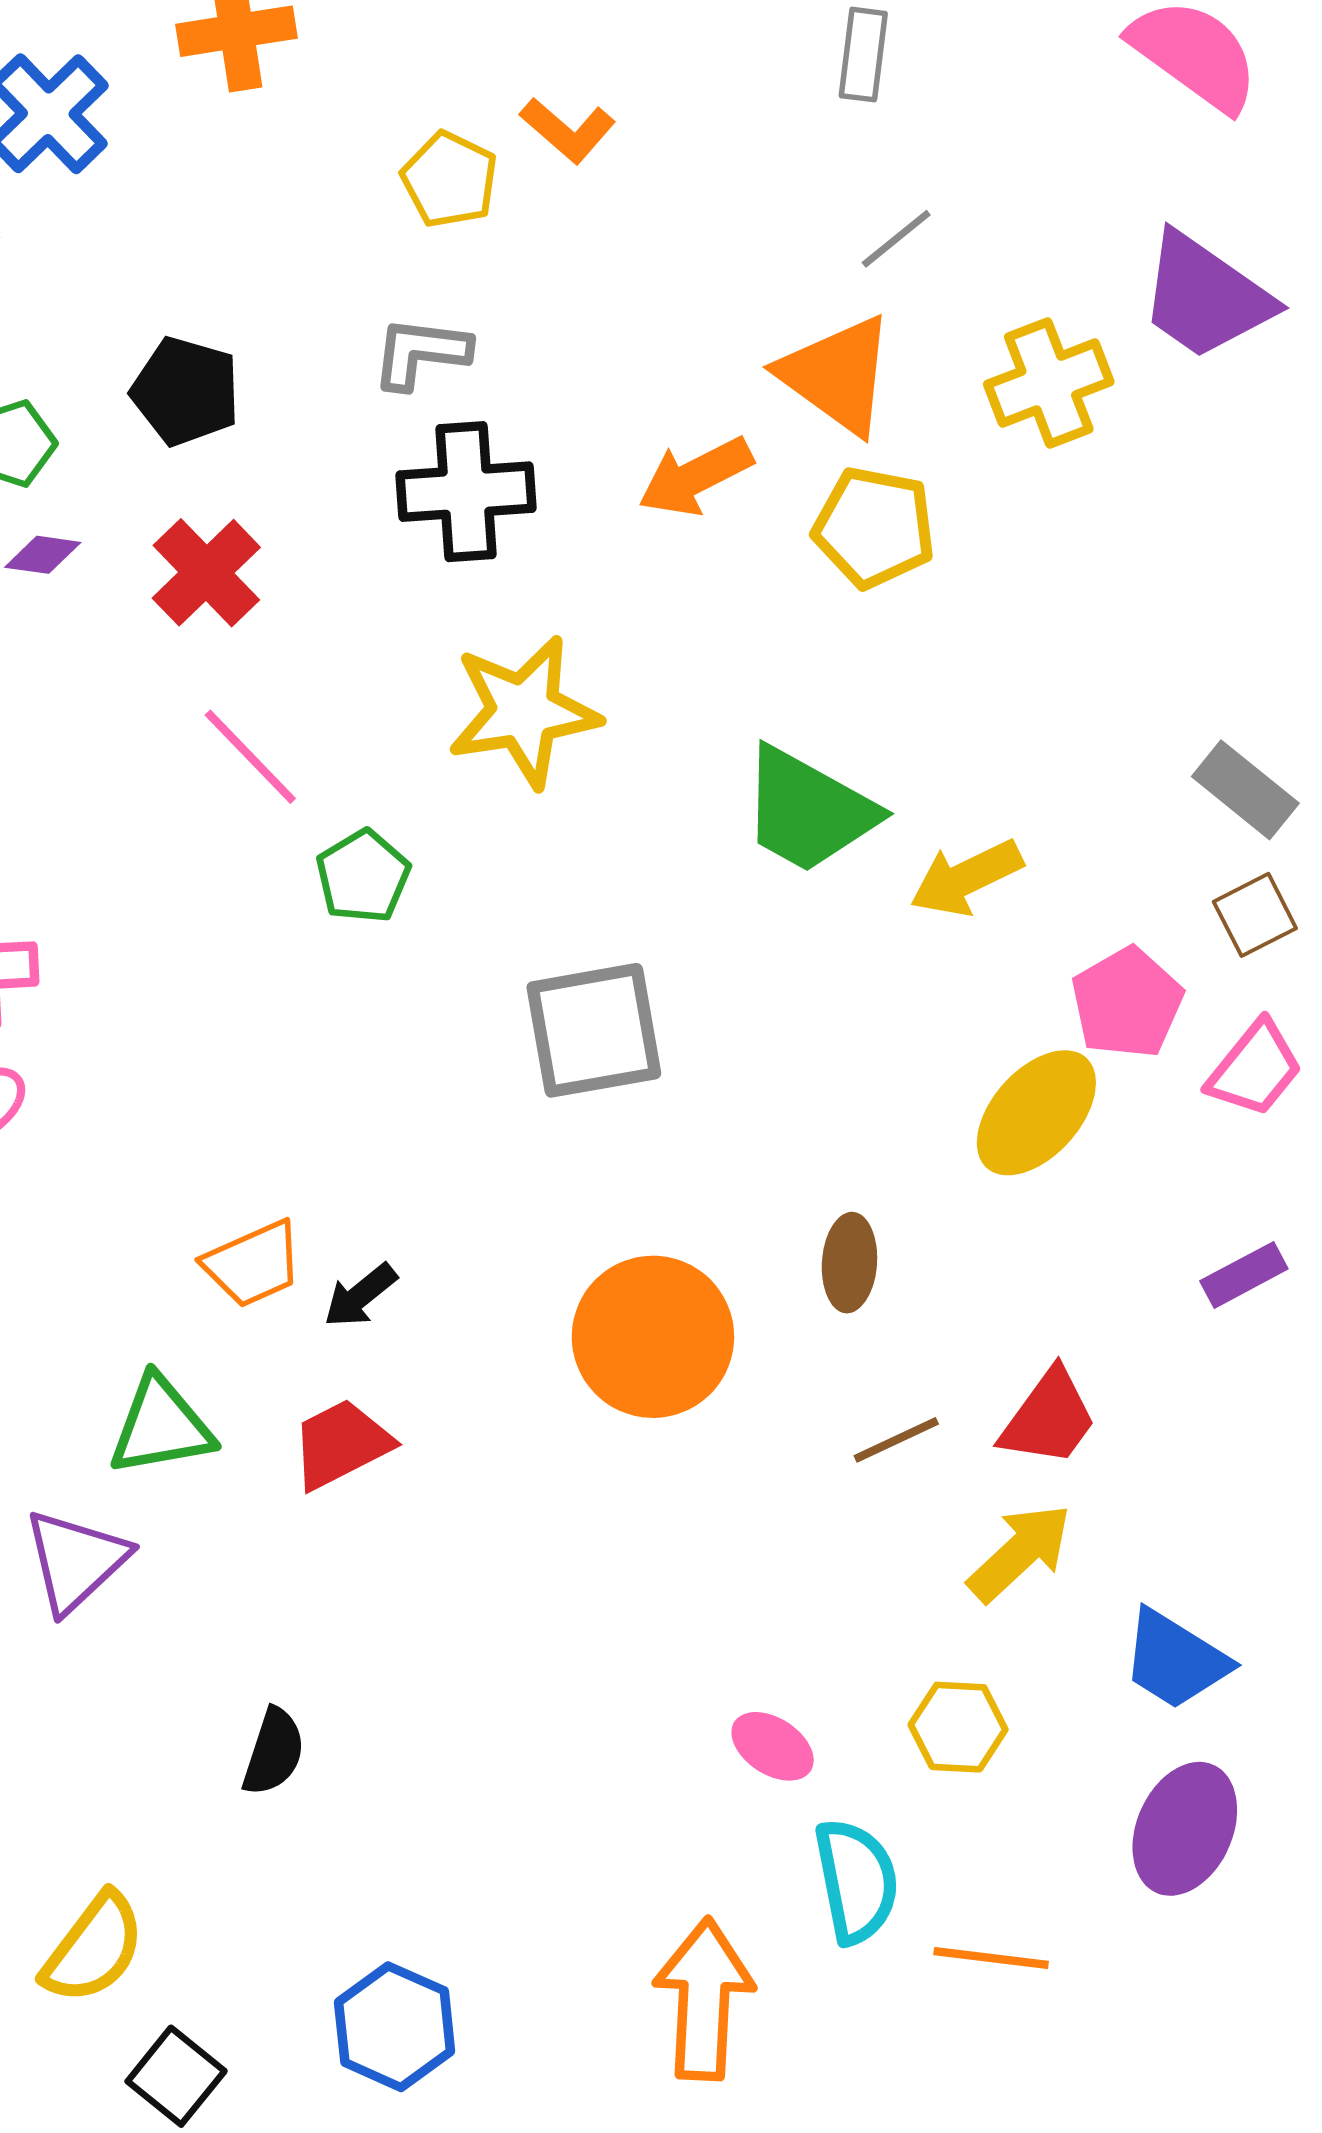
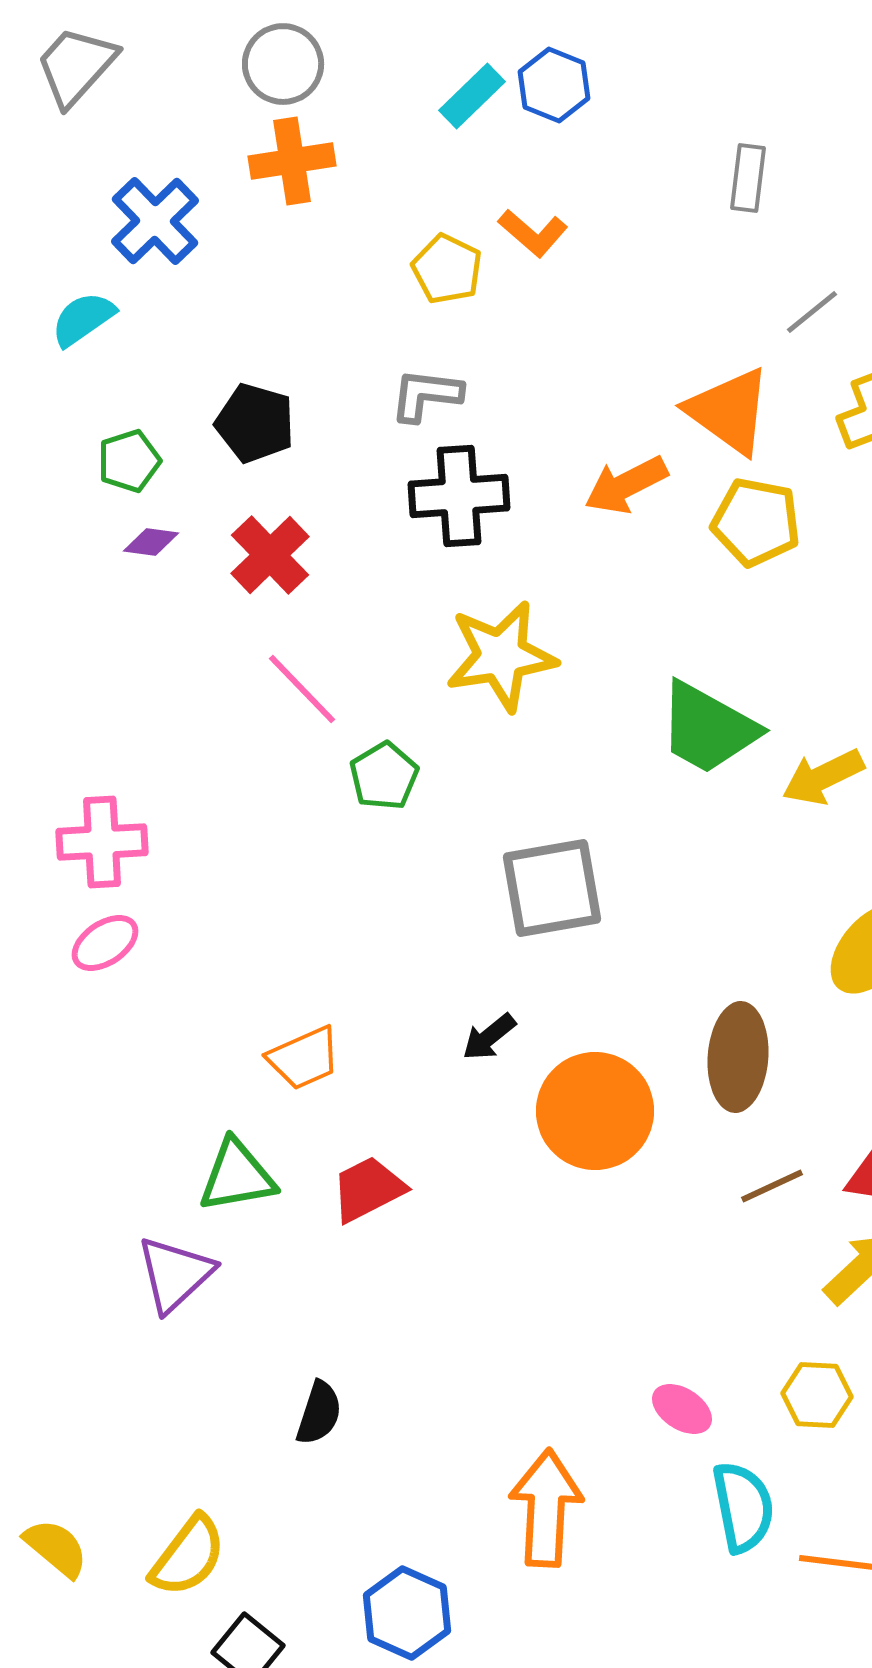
gray line: (896, 239) -> (812, 312), moved
brown ellipse: (849, 1263) -> (738, 1057), size x1.5
black arrow: (360, 1296) -> (489, 1037), moved
orange arrow: (704, 1999) -> (546, 1508), moved

